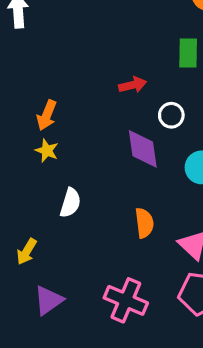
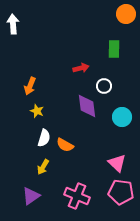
yellow star: (47, 151) -> (37, 111), moved
orange semicircle: (144, 223) -> (65, 145), moved, turned 126
yellow arrow: (27, 252) -> (43, 167), moved

